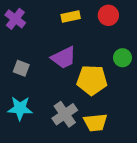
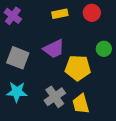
gray square: (21, 68) -> (18, 58), size x1.6
yellow trapezoid: (95, 122) -> (81, 104), turned 80

